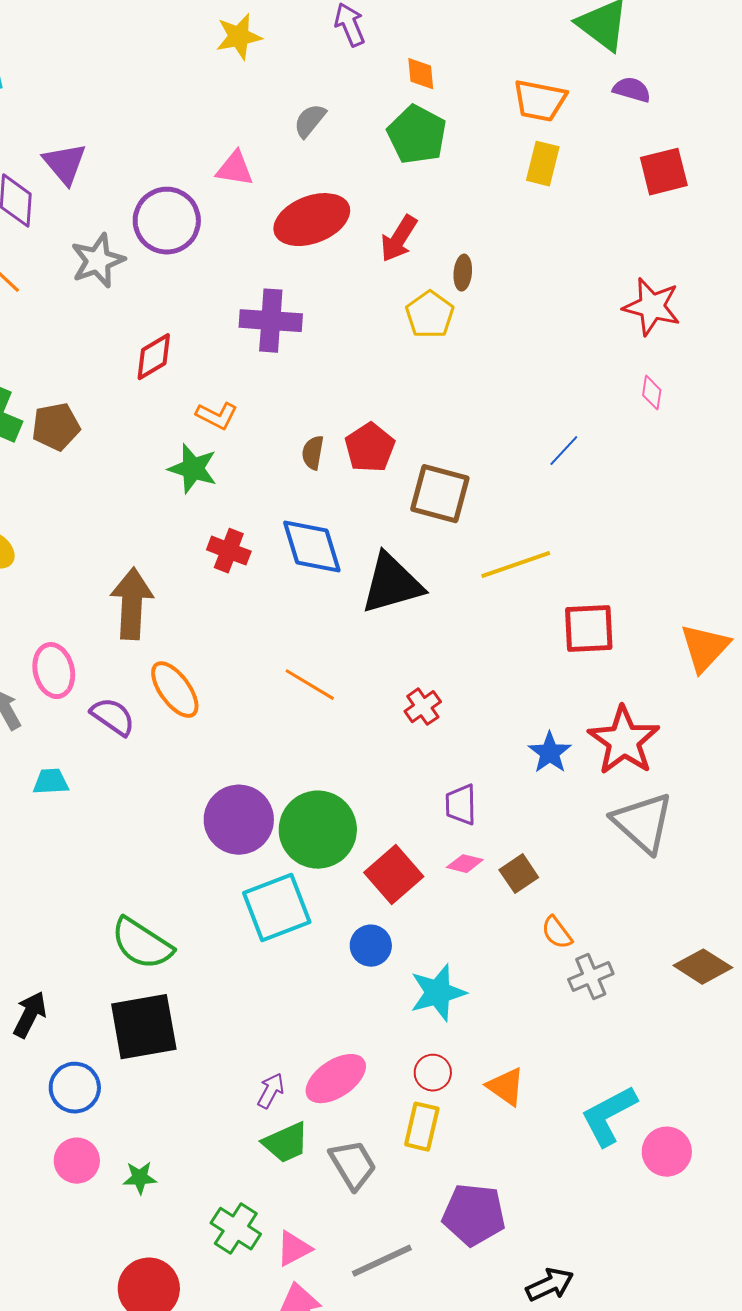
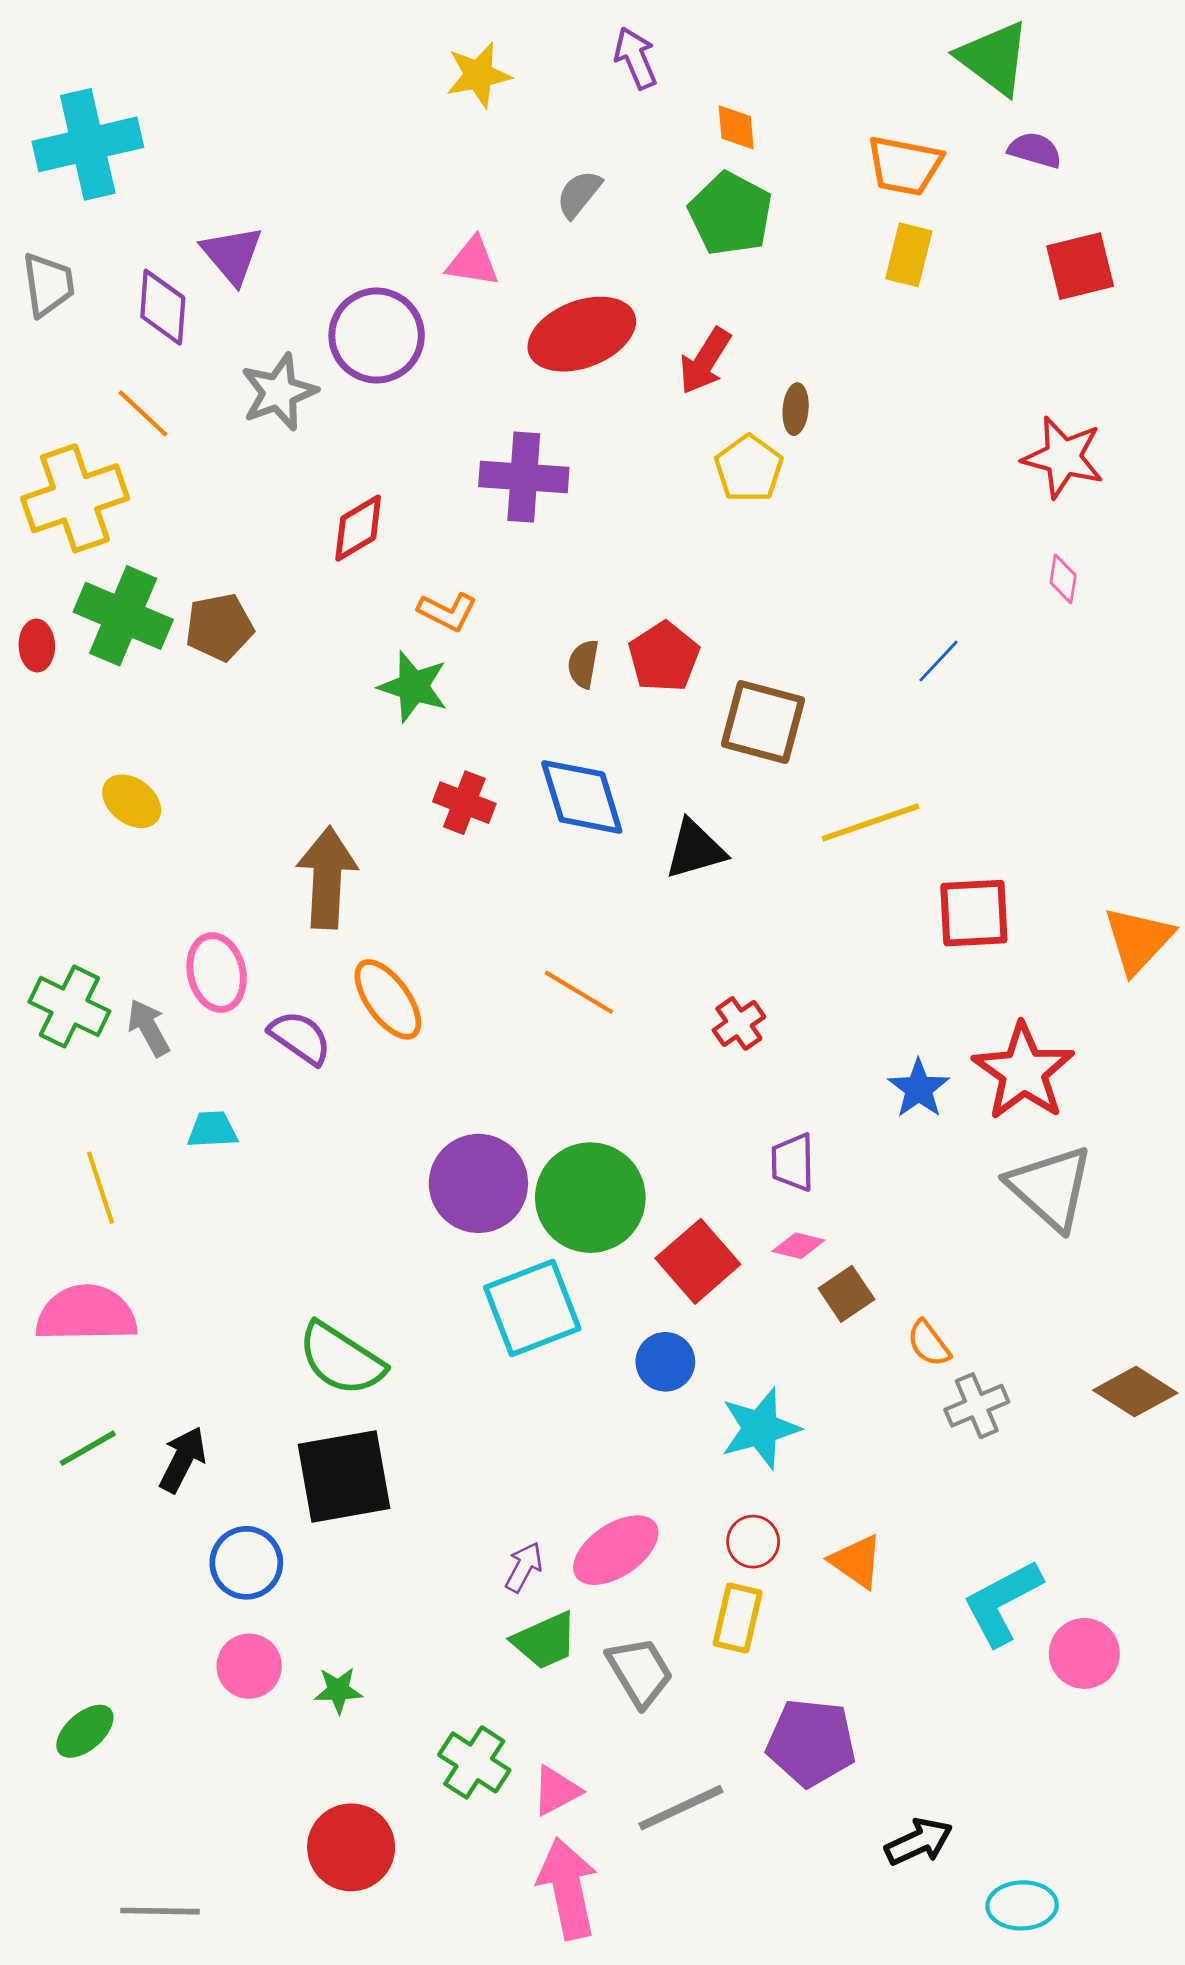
black triangle: (392, 584) -> (695, 849), size x0.7
brown square: (519, 874) -> (847, 1294), moved

